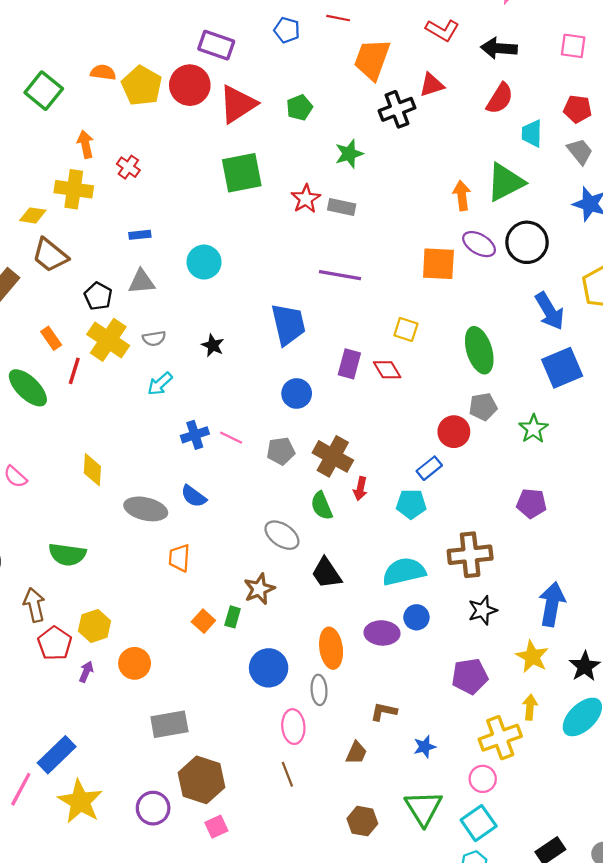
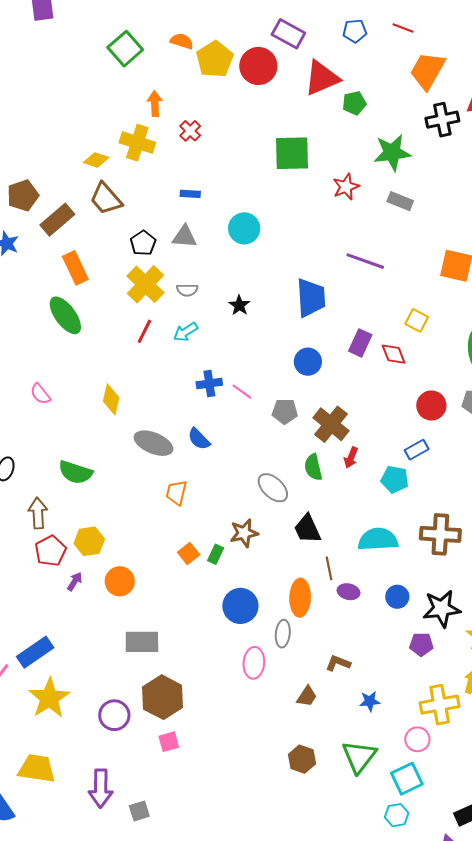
blue pentagon: (287, 30) -> (355, 31), turned -30
red triangle: (238, 104) -> (322, 78), moved
green star: (349, 154) -> (392, 153), size x1.4
gray rectangle: (342, 207) -> (400, 201), moved
orange rectangle: (51, 338) -> (75, 268), moved, size x1.5
red line: (74, 371) -> (144, 331), moved
red circle: (454, 432) -> (431, 406), moved
black star: (483, 610) -> (442, 609), moved, size x1.4
blue circle: (416, 617) -> (397, 597), moved
purple ellipse: (382, 633) -> (349, 592), size x0.7
purple pentagon: (470, 676) -> (421, 644), size x0.7
brown line: (287, 774) -> (329, 568), moved

